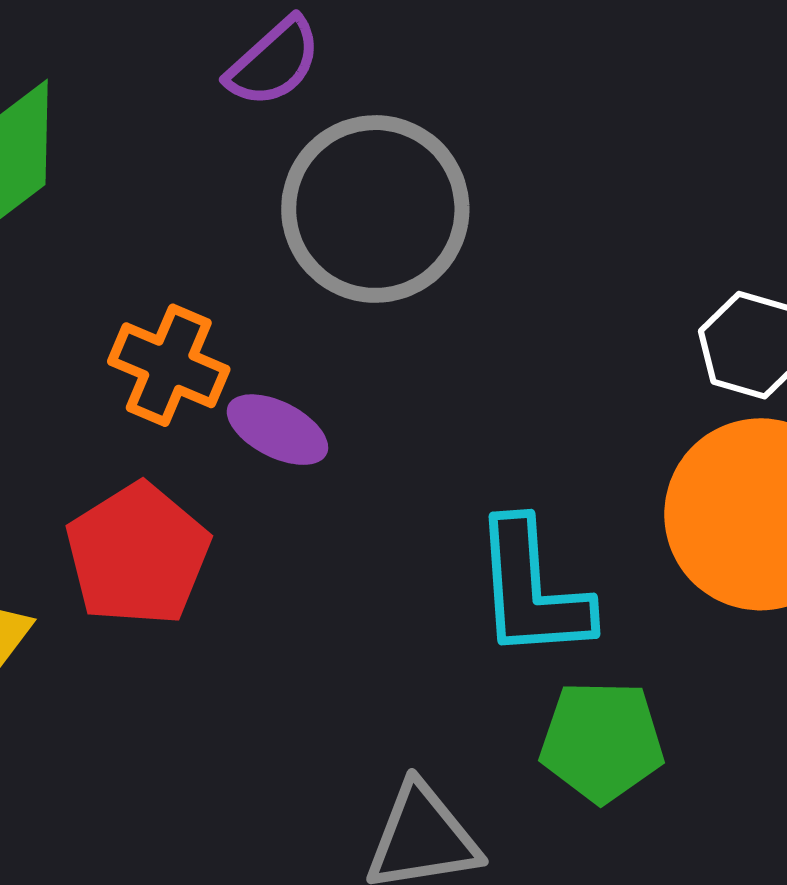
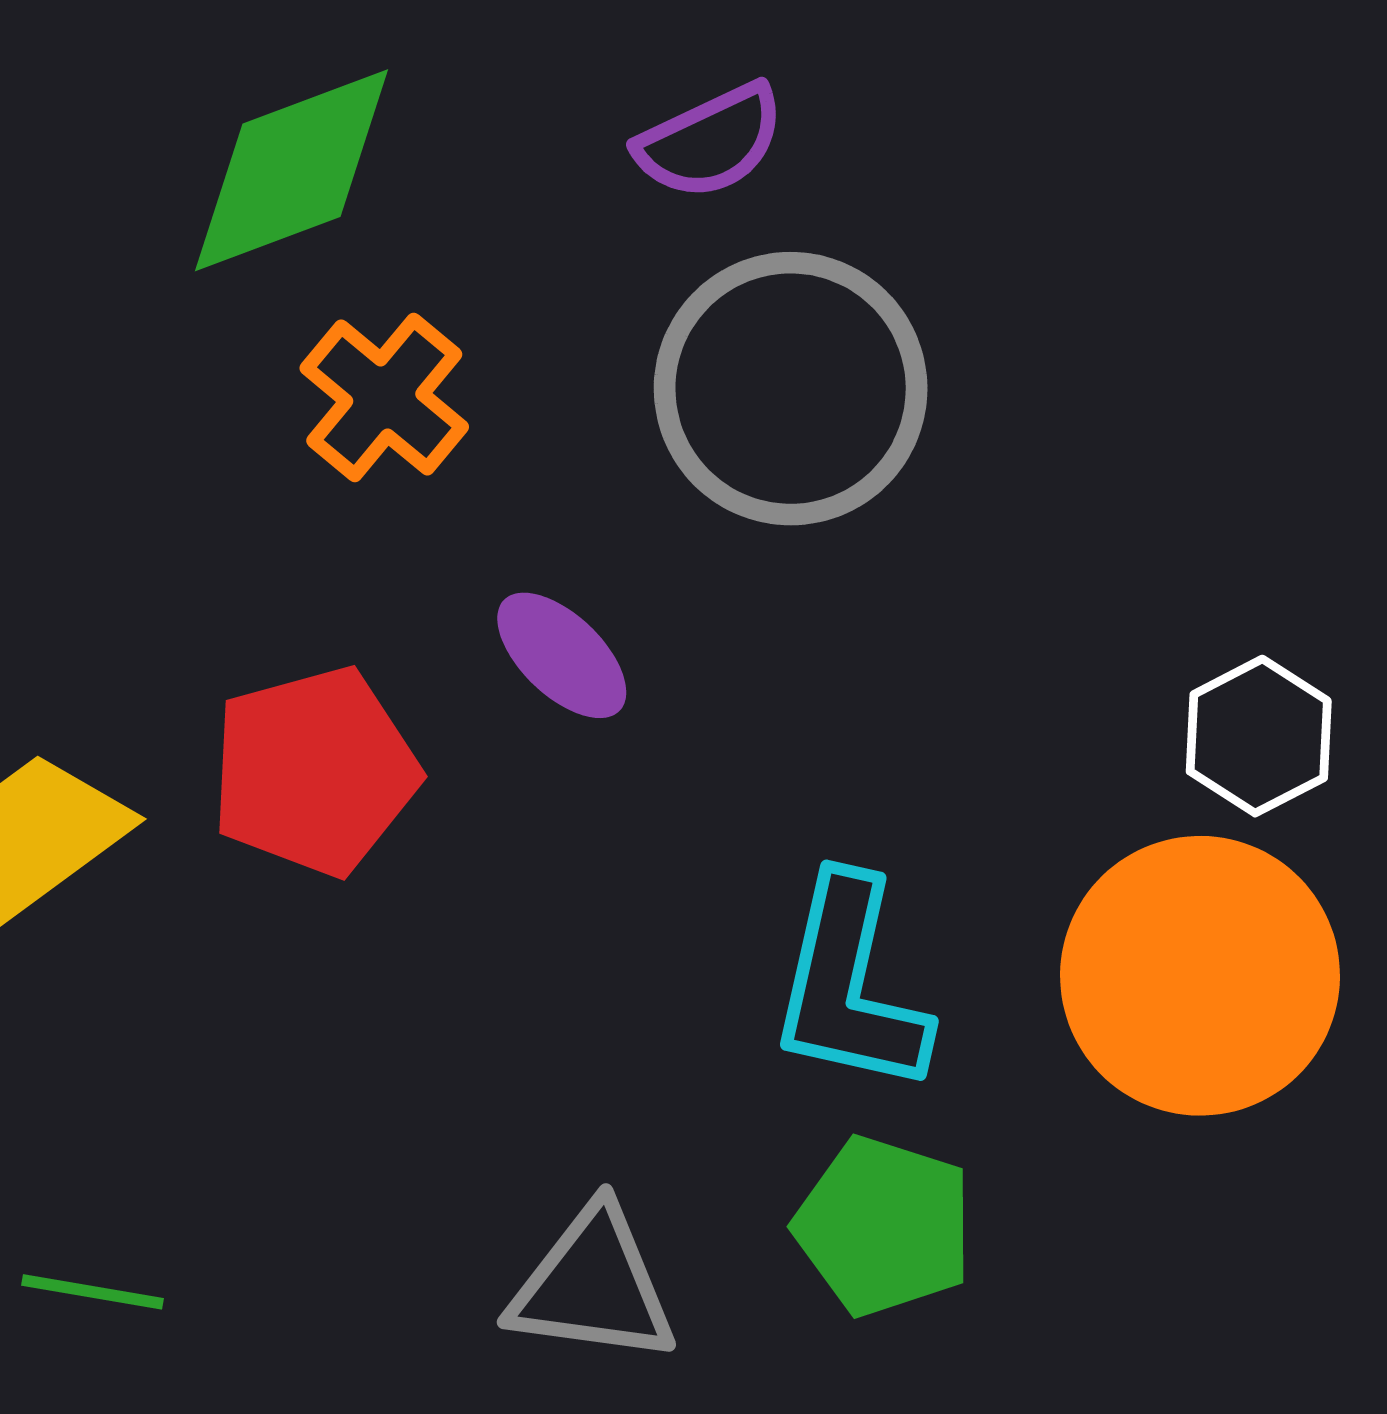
orange cross: (169, 365) -> (384, 397), moved

